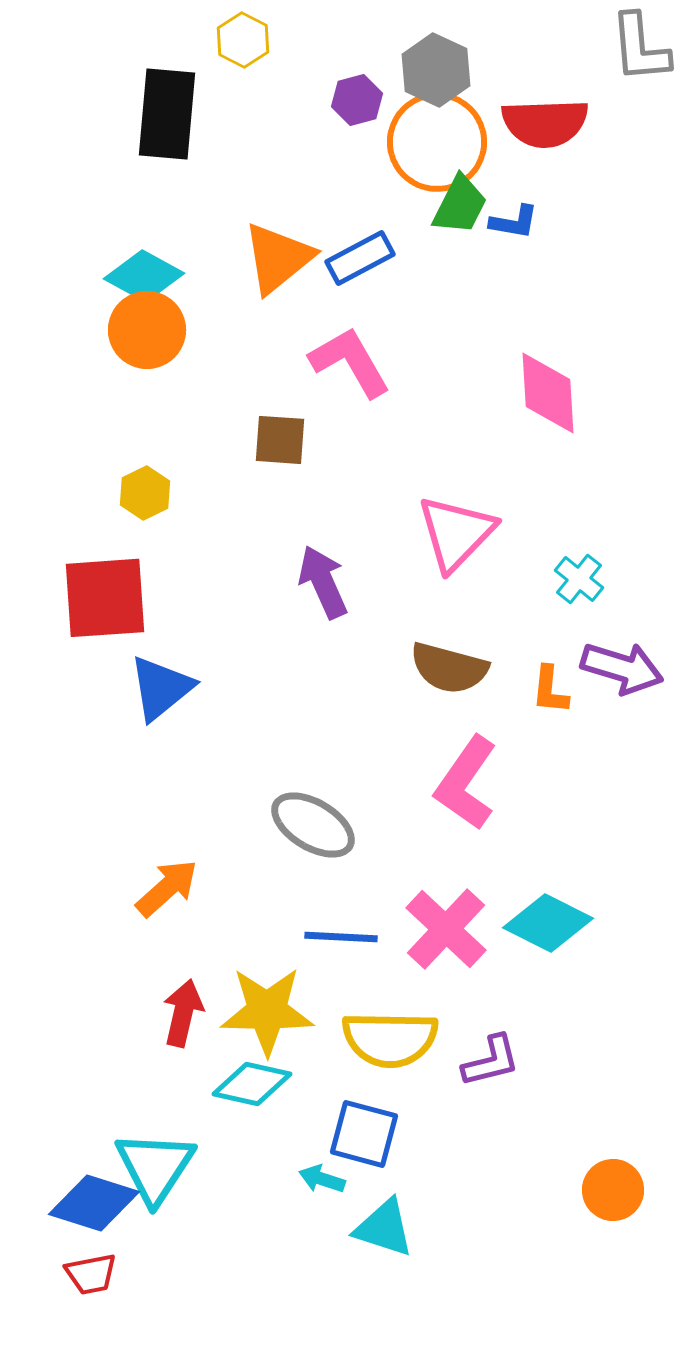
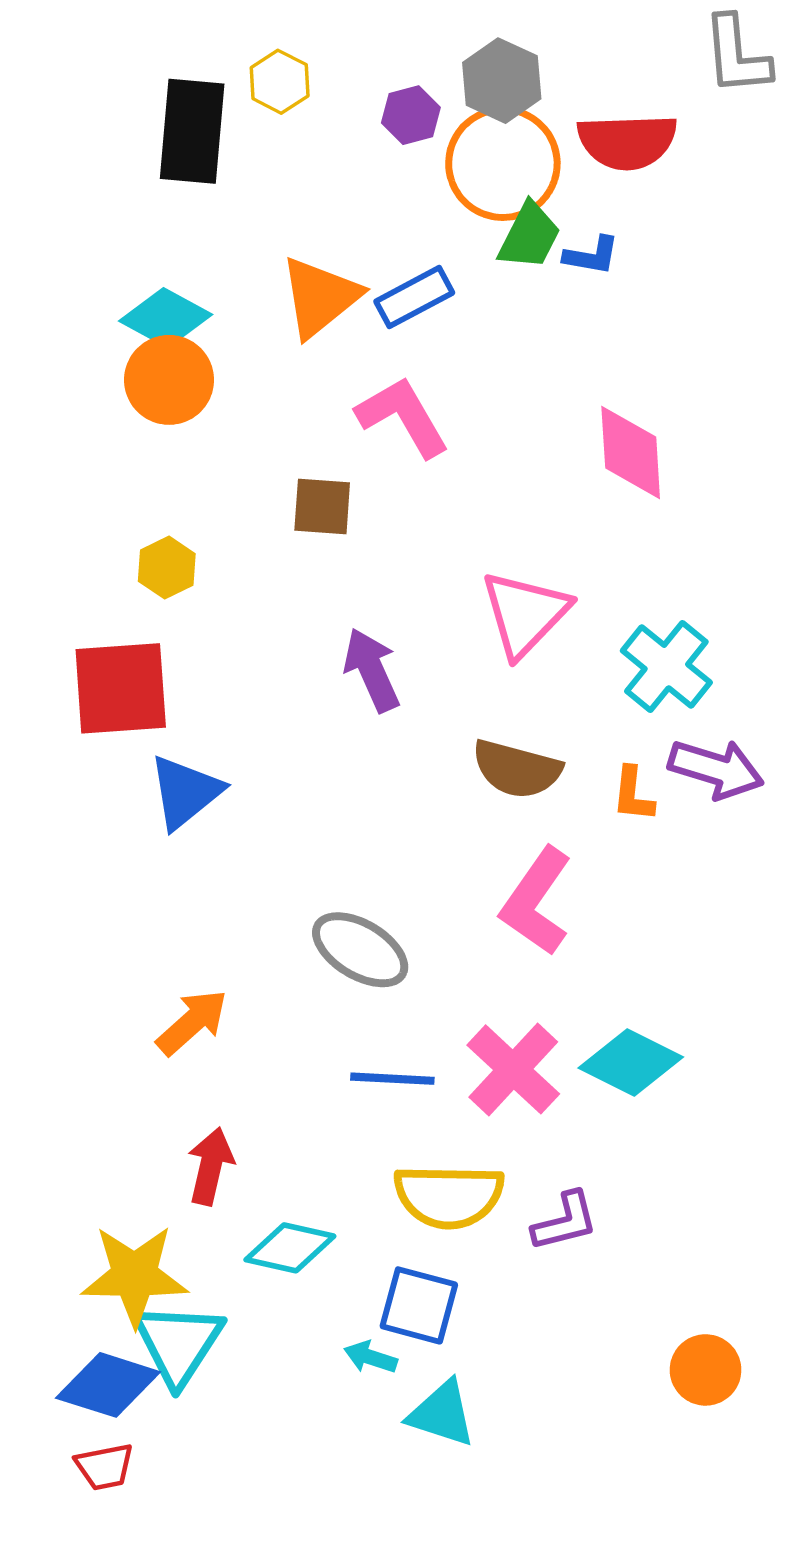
yellow hexagon: (243, 40) -> (280, 82), moved
cyan cross: (579, 579) -> (666, 667), size x1.6
yellow star: (267, 1011) -> (135, 1276), moved

